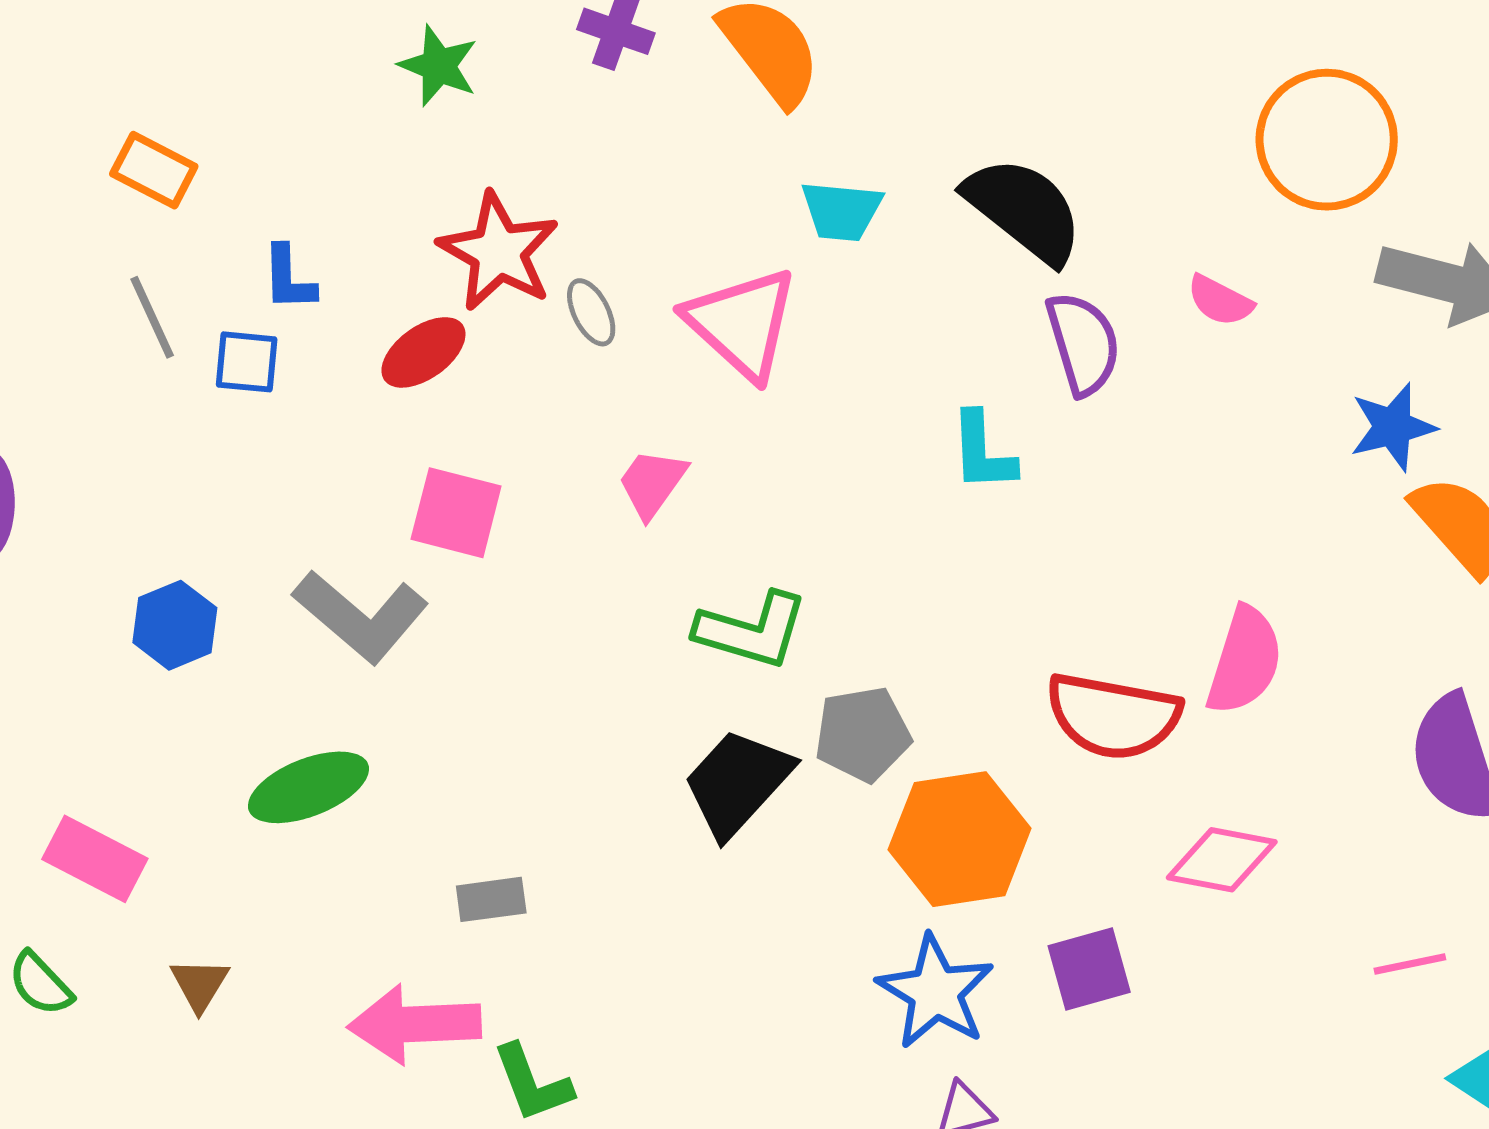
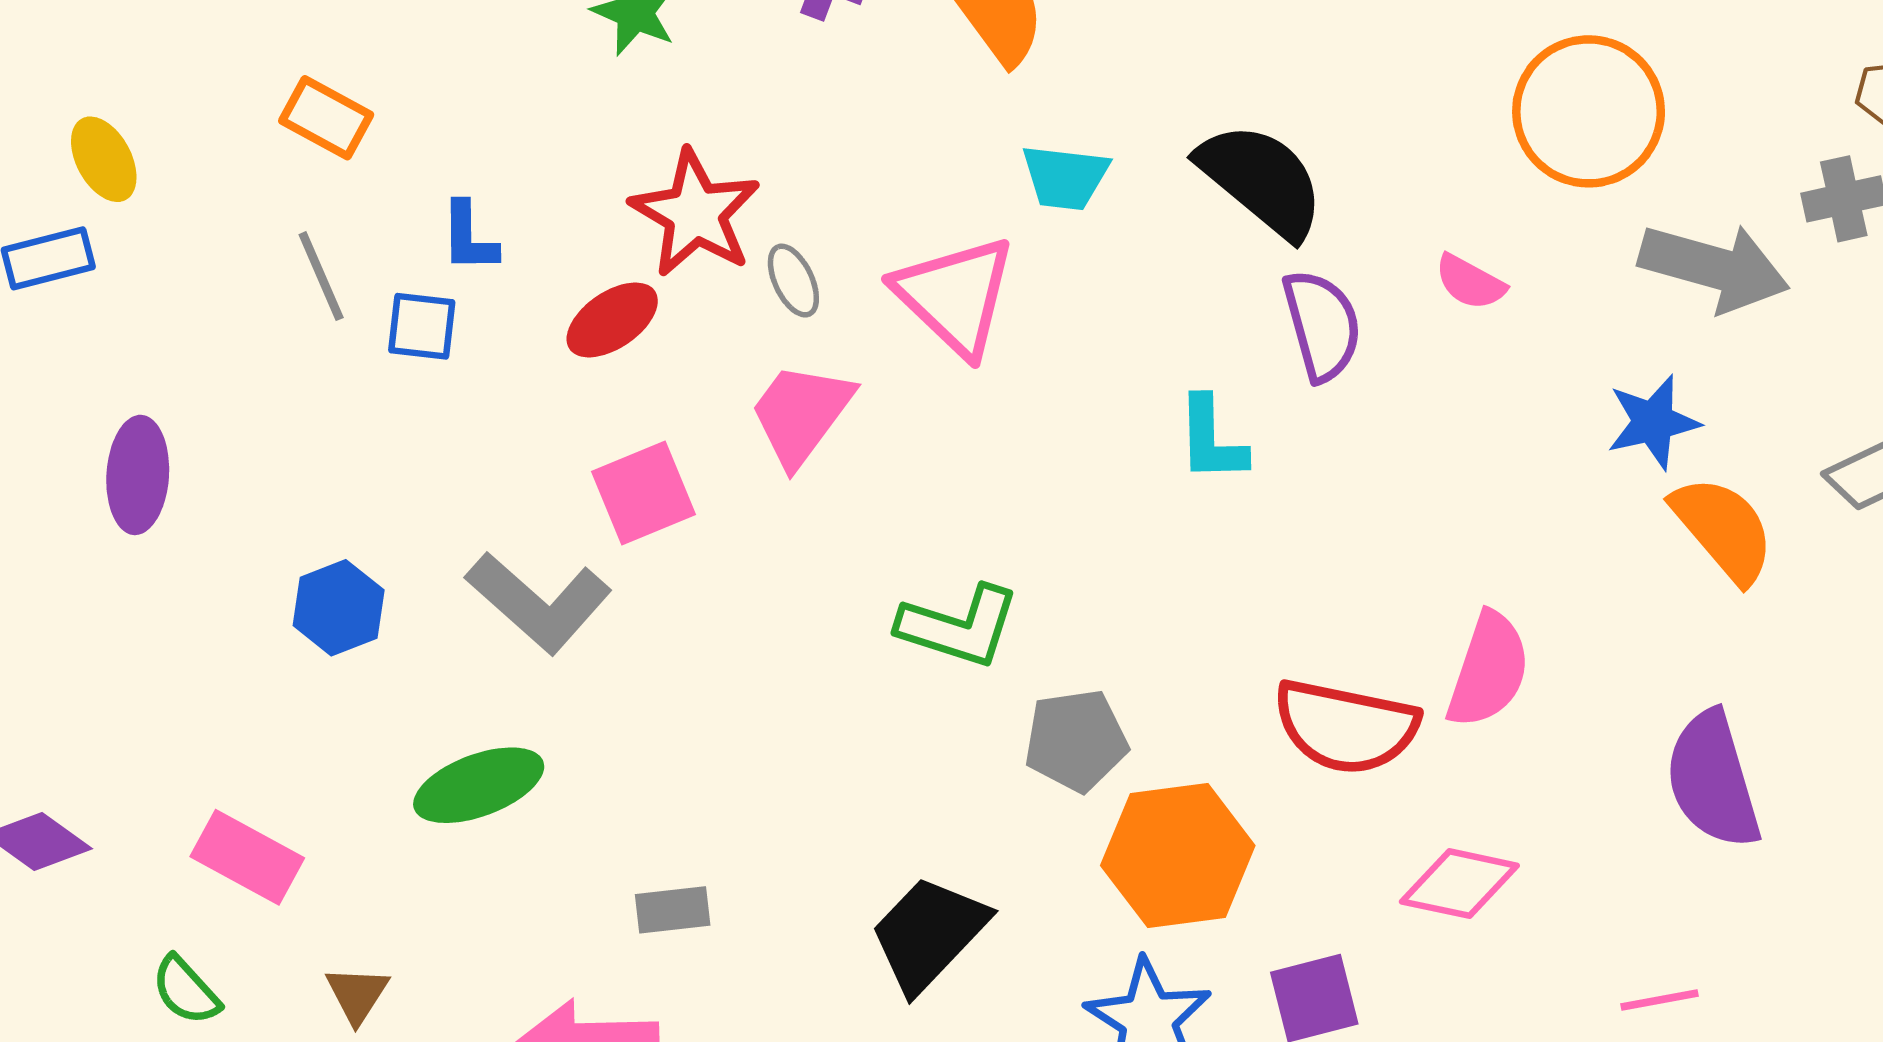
pink trapezoid: (652, 483) -> (801, 414), moved, size x1.4
pink square: (456, 513) -> (644, 493), turned -38
black trapezoid: (738, 783) -> (929, 934), moved

